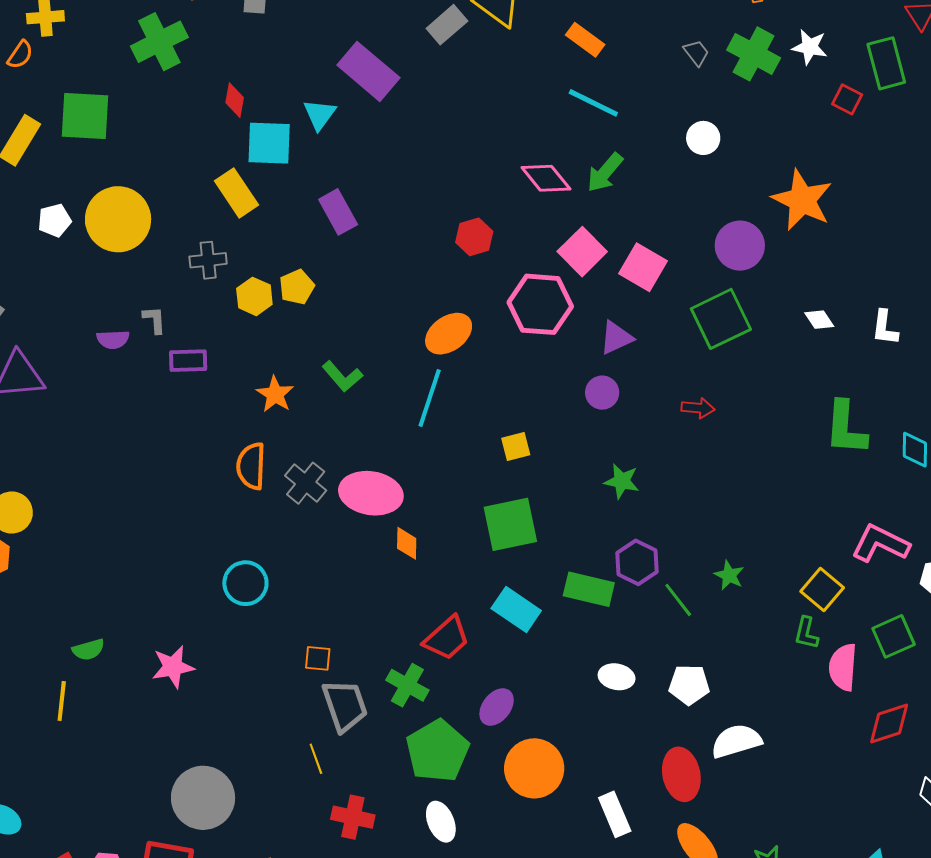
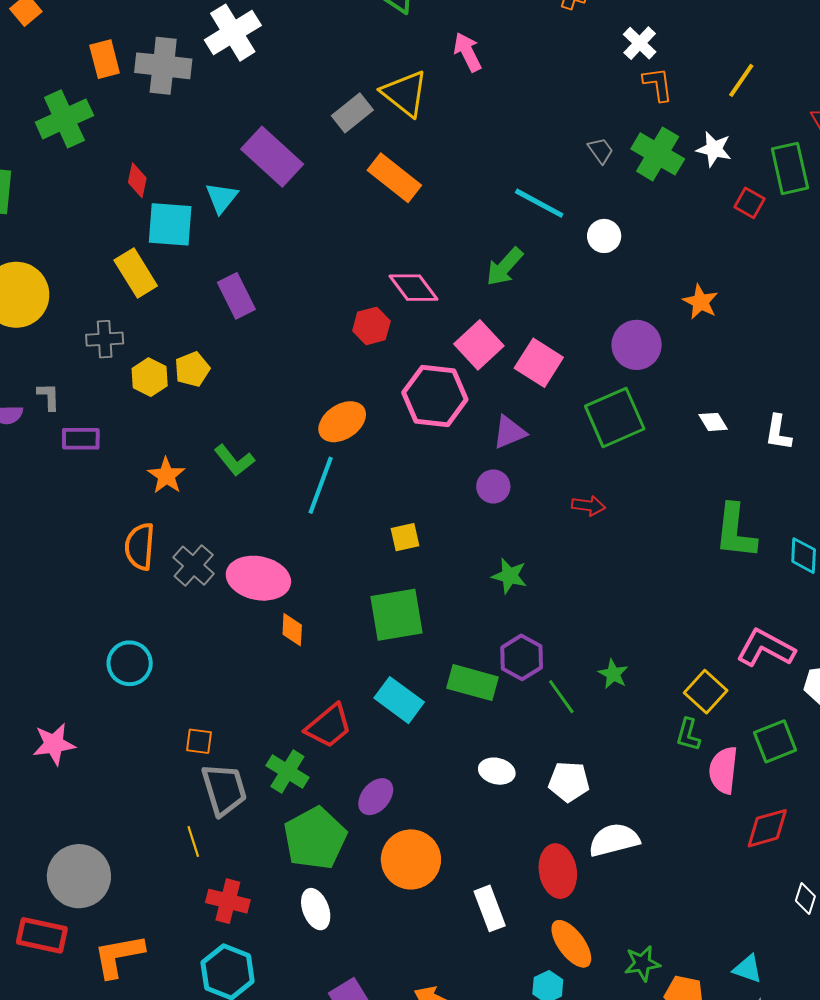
orange rectangle: (585, 40) -> (394, 178), moved, size x1.4
cyan line: (593, 103) -> (539, 203), moved
pink diamond: (546, 178) -> (413, 288), moved
orange star: (802, 200) -> (701, 302), size x0.6

